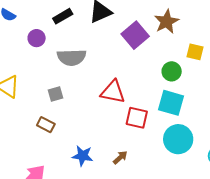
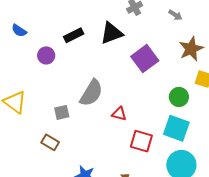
brown star: (166, 22) -> (191, 49), moved
gray semicircle: (72, 57) -> (91, 93), moved, turned -60
red triangle: (113, 92) -> (119, 114), size x0.6

